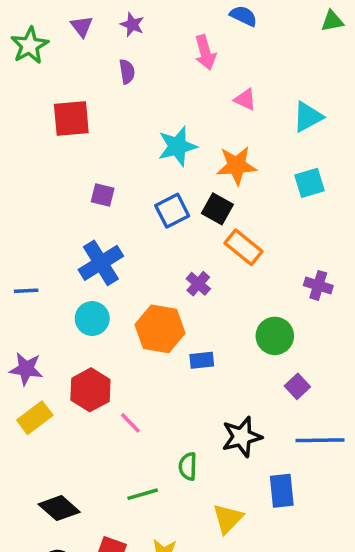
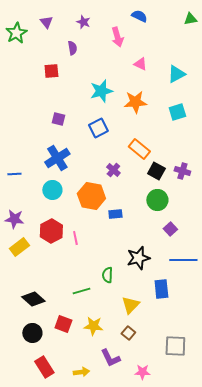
purple star: (132, 25) -> (83, 22), moved
red square: (71, 119) -> (51, 71), moved, size x0.7
black square: (217, 209) -> (156, 171), moved
pink line: (130, 423) -> (75, 238), moved, turned 32

